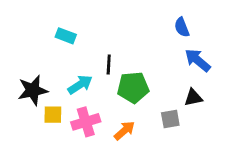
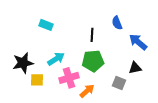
blue semicircle: (182, 27) -> (117, 23), moved
black line: (109, 65) -> (92, 35), moved
gray square: (170, 119) -> (119, 83), turned 32
pink cross: (86, 122) -> (69, 78), moved

